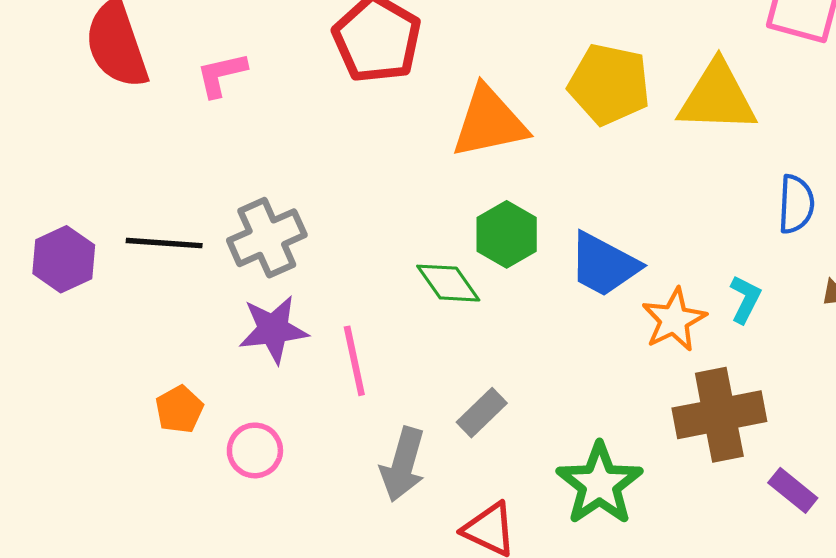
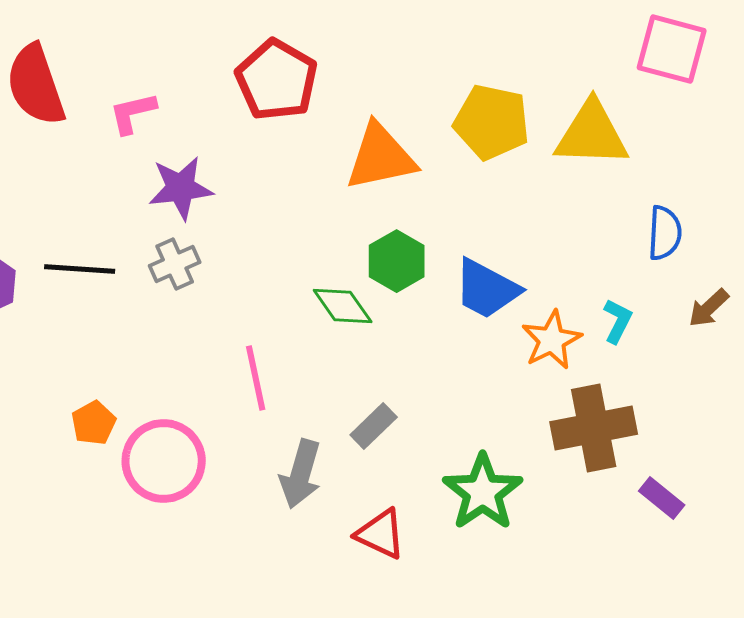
gray cross: (267, 238) -> (175, 264), size x0.7
purple star: (273, 329) -> (181, 188), moved
pink circle: (255, 450) -> (164, 461), size x1.6

